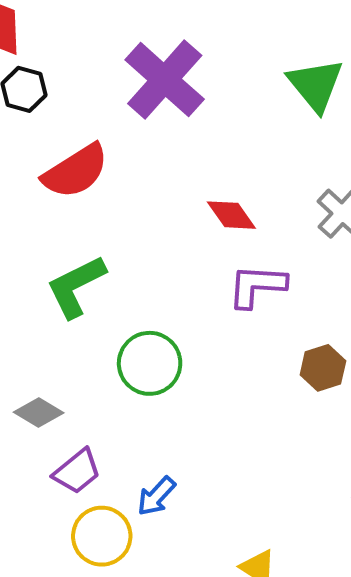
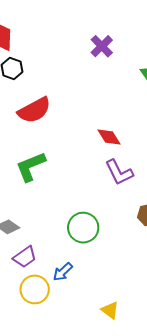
purple cross: (165, 80) -> (102, 46), moved, size x0.6
purple L-shape: (257, 286) -> (119, 172), turned -124
green circle: (150, 363) -> (83, 228), moved

